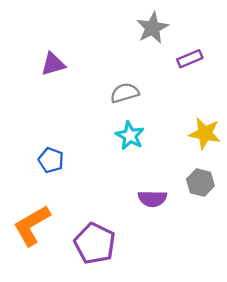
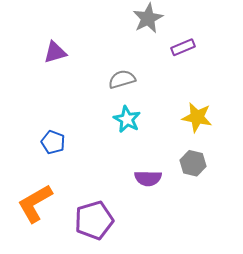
purple pentagon: (95, 243) -> (94, 220), turned 30

